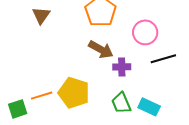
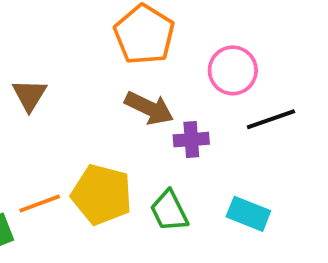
brown triangle: (41, 15) -> (29, 95), moved
green trapezoid: (121, 103) -> (169, 211), moved

